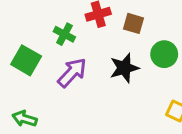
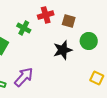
purple arrow: (72, 73) -> (24, 77), moved

